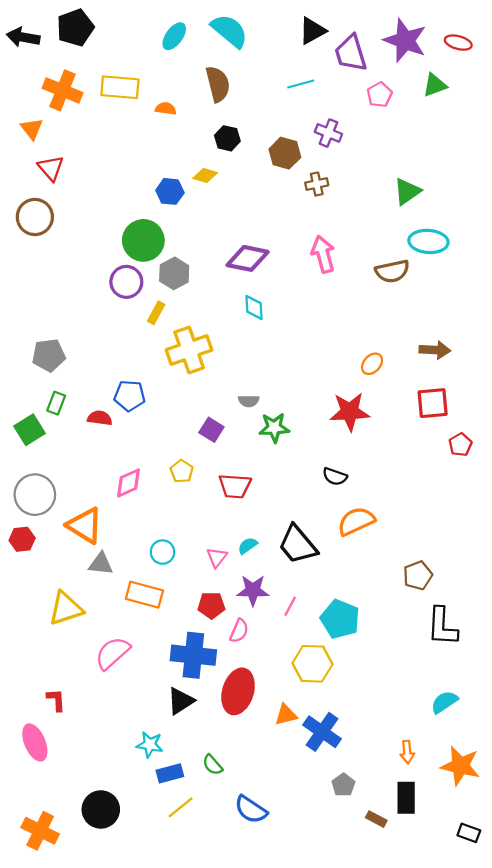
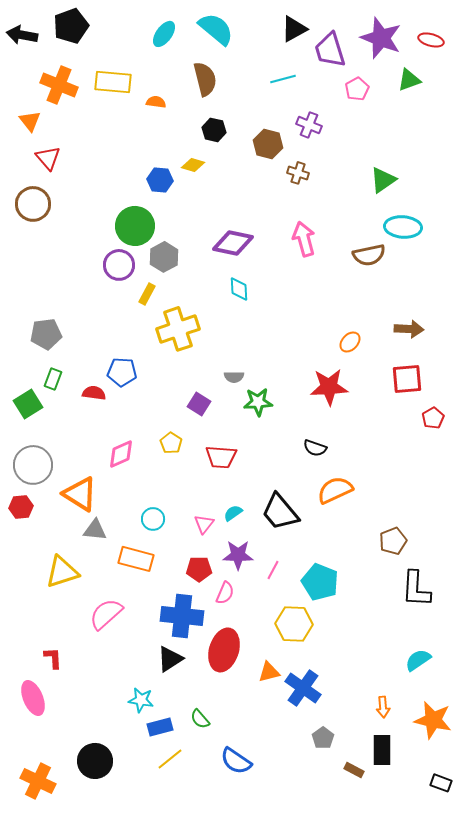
brown cross: (317, 184) -> (298, 173), turned 30

